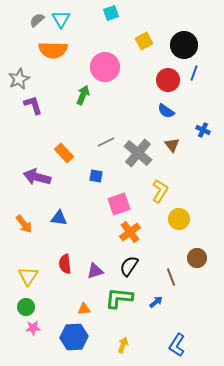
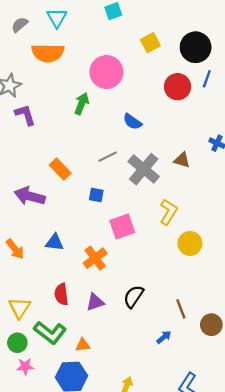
gray semicircle: (37, 20) -> (20, 25), moved
blue semicircle: (166, 111) -> (132, 122), moved
brown triangle: (172, 145) -> (182, 160), turned -35
orange cross: (130, 232) -> (95, 258), moved
brown circle: (197, 258) -> (211, 325), moved
green L-shape: (119, 298) -> (50, 333), moved, turned -148

